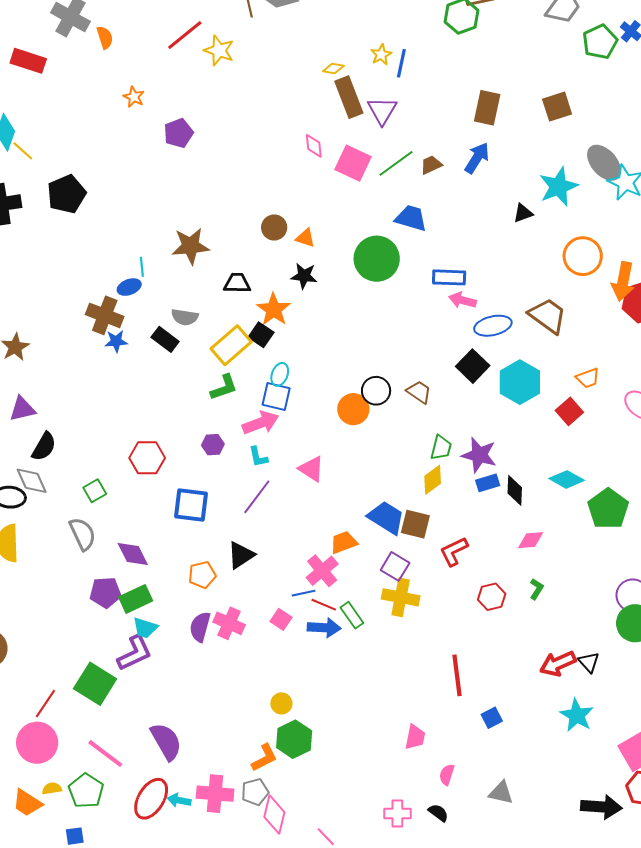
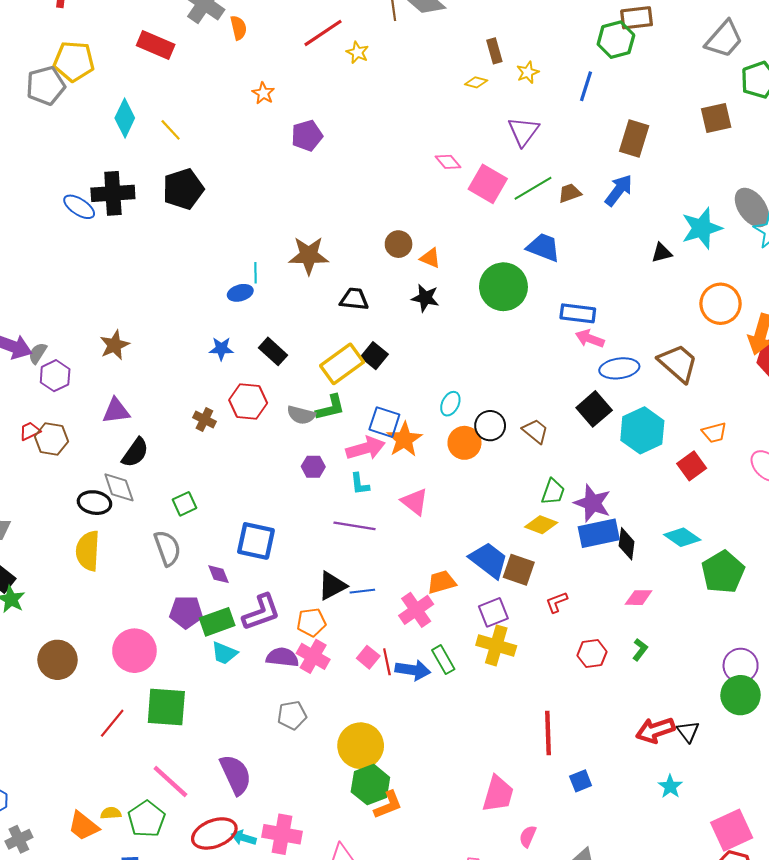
yellow star: (219, 50) -> (357, 52), size x0.7
blue line: (401, 63) -> (586, 86), moved
brown rectangle: (349, 97) -> (494, 51), moved, size x0.6
brown square: (557, 107) -> (716, 118), moved
pink diamond: (314, 146) -> (448, 162), turned -40
yellow line: (23, 151) -> (171, 130), moved
orange star: (274, 310) -> (404, 439), moved
brown cross: (105, 315) -> (204, 419), moved, size x0.6
gray semicircle: (185, 317) -> (301, 415), moved
cyan ellipse: (280, 374) -> (450, 404), moved
red hexagon: (147, 458) -> (248, 402), moved
yellow diamond: (433, 480) -> (541, 525), turned 52
blue rectangle: (488, 483) -> (599, 533), size x1.6
purple line: (257, 497) -> (355, 526), turned 57
blue square: (191, 505) -> (256, 541), moved
red L-shape: (454, 551) -> (557, 602), size x0.7
purple diamond: (133, 554) -> (219, 574), size x0.7
purple square: (395, 566) -> (493, 612), turned 32
orange pentagon: (202, 575) -> (311, 622), moved
blue line: (304, 593) -> (362, 591), moved
red line: (324, 605) -> (387, 662), moved, turned 50
purple semicircle: (200, 627) -> (282, 657), turned 76
purple L-shape: (135, 653) -> (261, 612), moved
green square: (95, 684) -> (166, 707), turned -33
yellow circle: (281, 703) -> (361, 746), size x2.0
cyan star: (577, 715) -> (670, 786), size x0.7
pink trapezoid: (415, 737) -> (498, 794), size x1.4
pink circle: (37, 743) -> (134, 651), moved
orange L-shape: (264, 758) -> (388, 805), moved
gray pentagon: (255, 792) -> (292, 715), moved
red ellipse: (151, 799) -> (214, 833), turned 33

